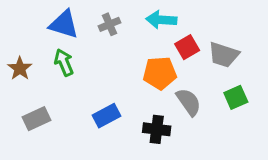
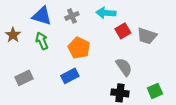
brown star: (20, 68) -> (13, 35), moved
orange pentagon: (160, 73) -> (79, 48), moved, turned 30
green square: (236, 97) -> (155, 91), moved
black cross: (157, 129) -> (120, 93), moved

